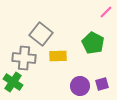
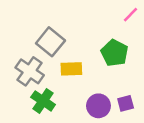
gray cross: (24, 58) -> (30, 71), turned 30
green cross: (13, 82) -> (43, 101), moved

